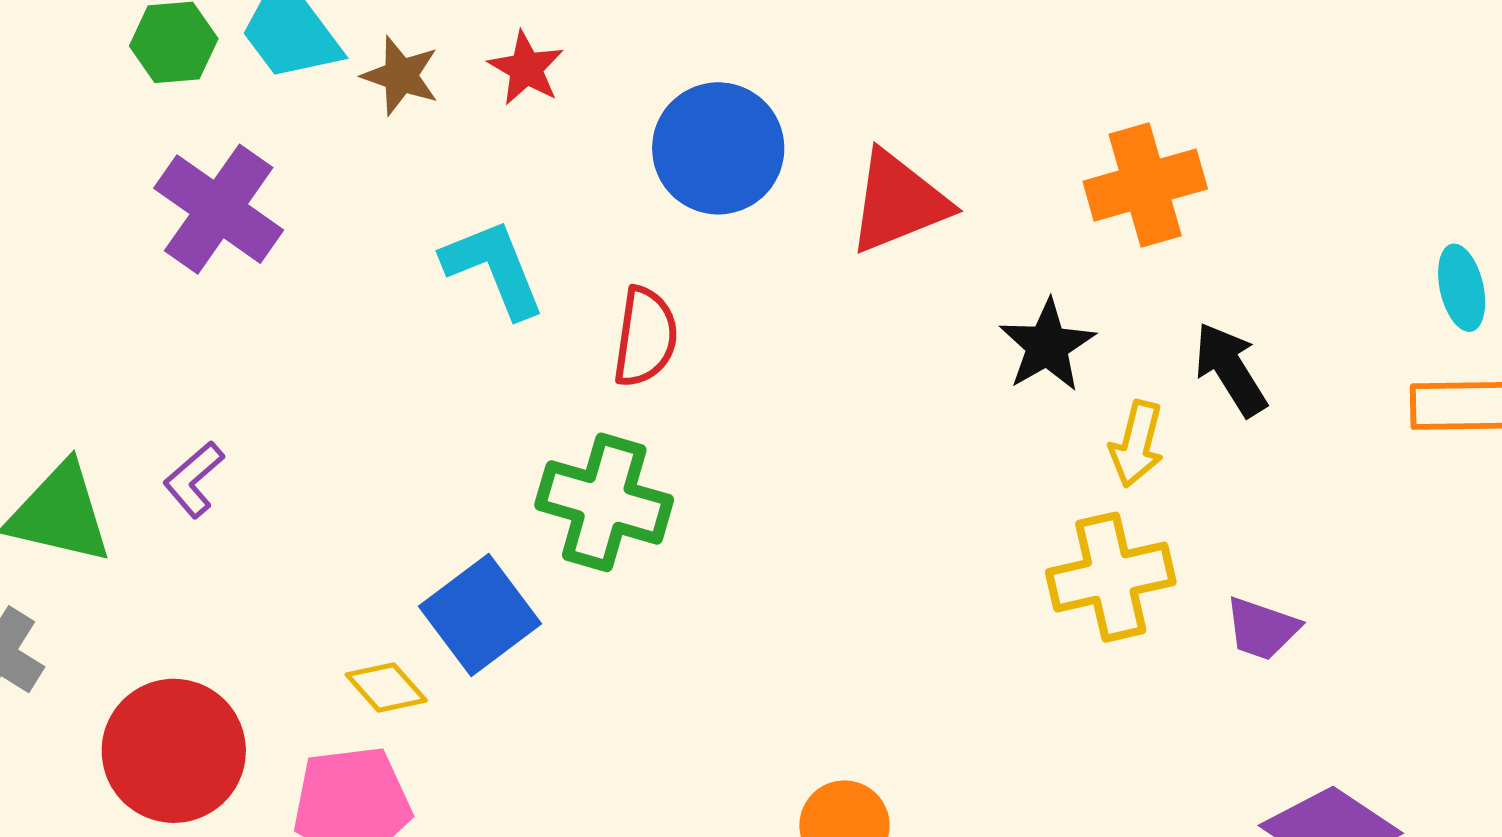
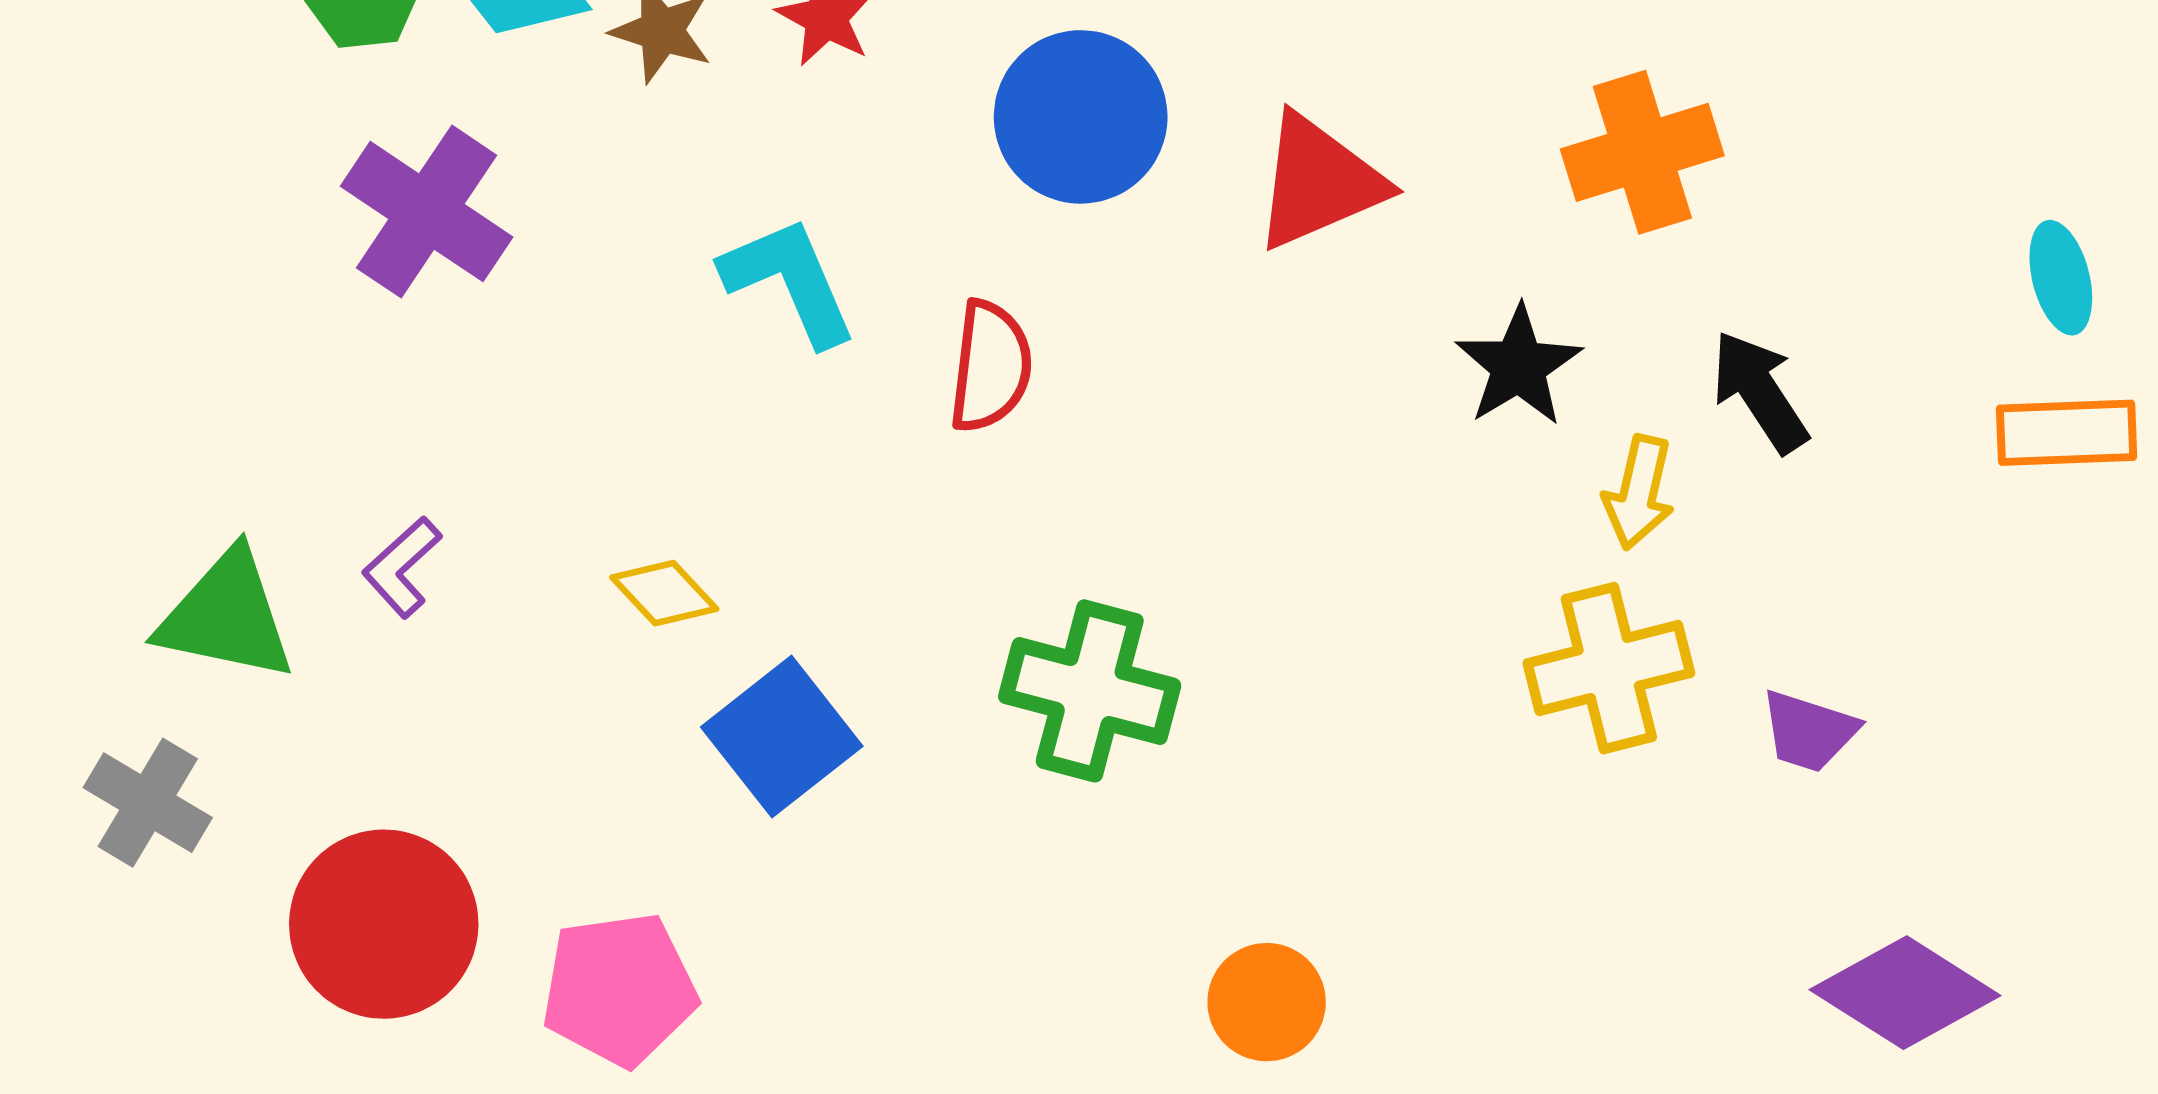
green cross: (604, 502) -> (1090, 691), moved
yellow diamond: (386, 688) -> (664, 593), moved

